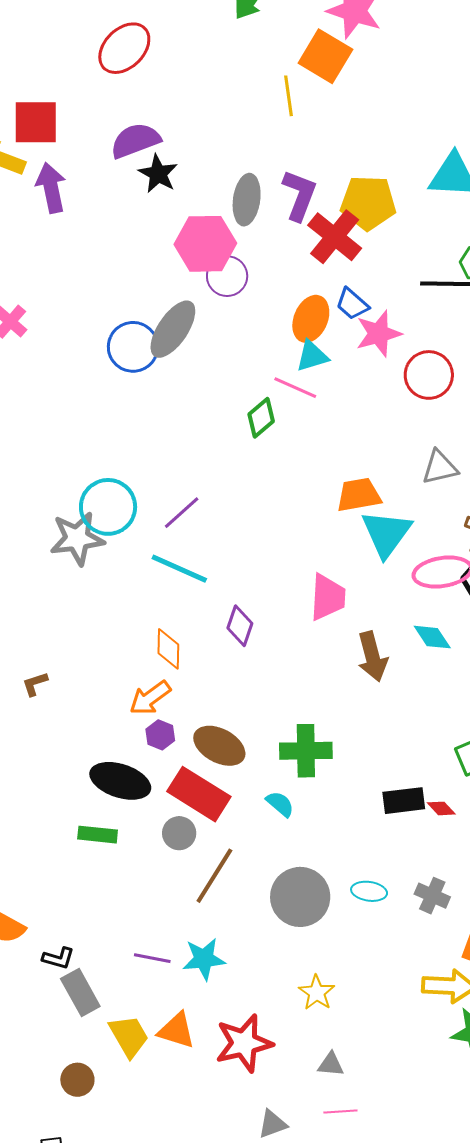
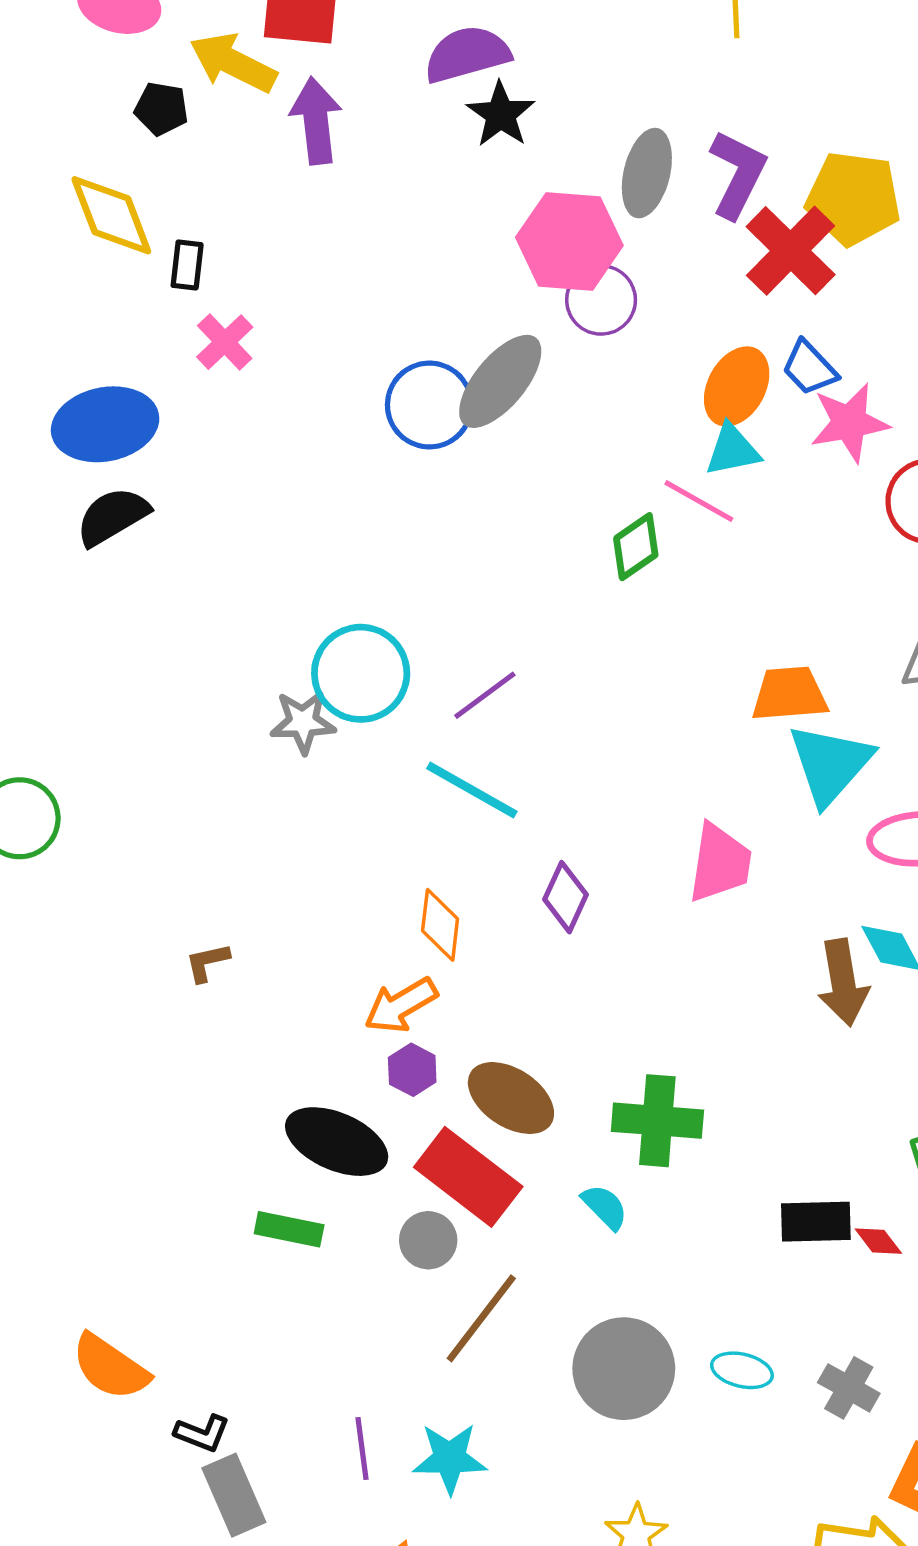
gray star: (77, 539) -> (303, 722), size x0.7
brown arrow: (372, 657) -> (843, 983), moved
purple line: (152, 958) -> (362, 1449), turned 66

